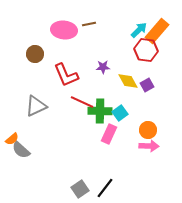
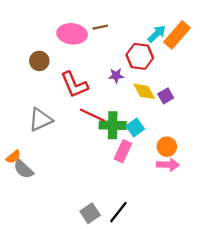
red hexagon: (146, 50) -> (140, 56), moved

